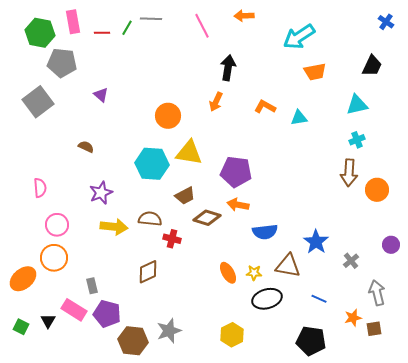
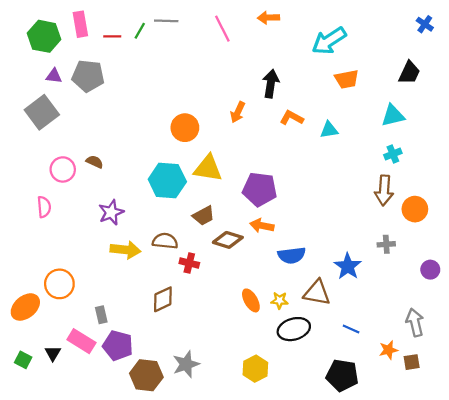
gray pentagon: (62, 63) -> (88, 76), moved
black arrow: (228, 68) -> (271, 84), moved
purple triangle: (101, 95) -> (54, 76), moved, turned -35
pink circle: (57, 225) -> (63, 169), moved
gray cross: (351, 261) -> (386, 244), moved, turned 35

